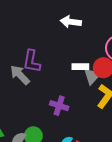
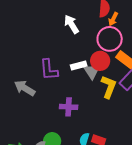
white arrow: (71, 22) -> (71, 24), moved, turned 66
purple L-shape: (32, 61) -> (49, 70), moved

